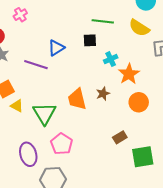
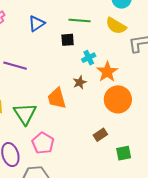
blue triangle: (56, 48) -> (37, 24), moved
brown star: (103, 94) -> (80, 82), moved
orange circle: (139, 102) -> (118, 99), size x1.4
green square: (143, 157) -> (124, 153), size x0.7

